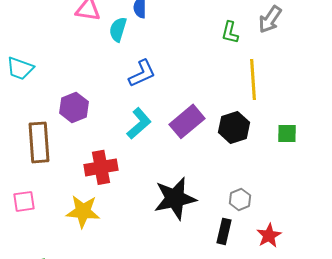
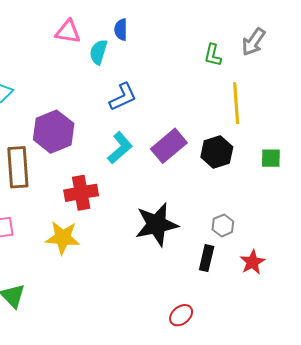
purple hexagon: (74, 107) -> (54, 132), size x1.4

